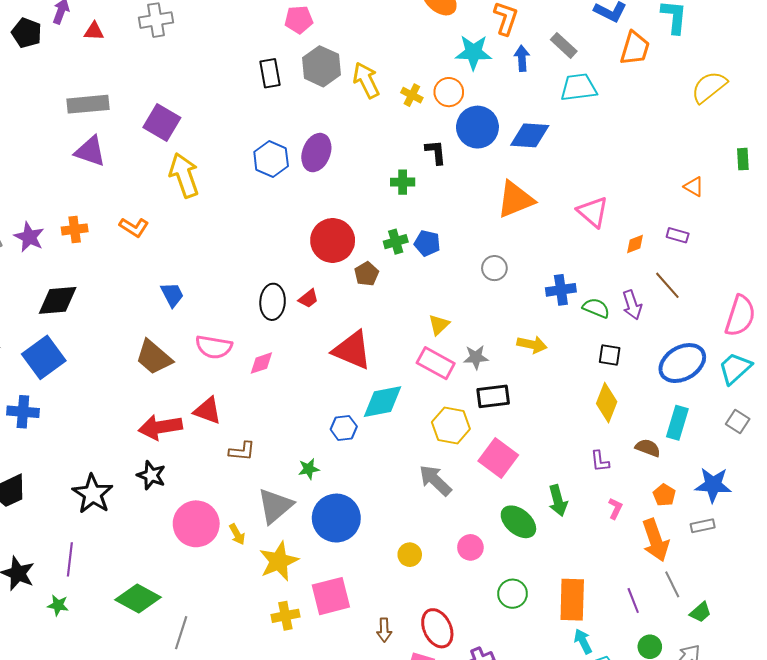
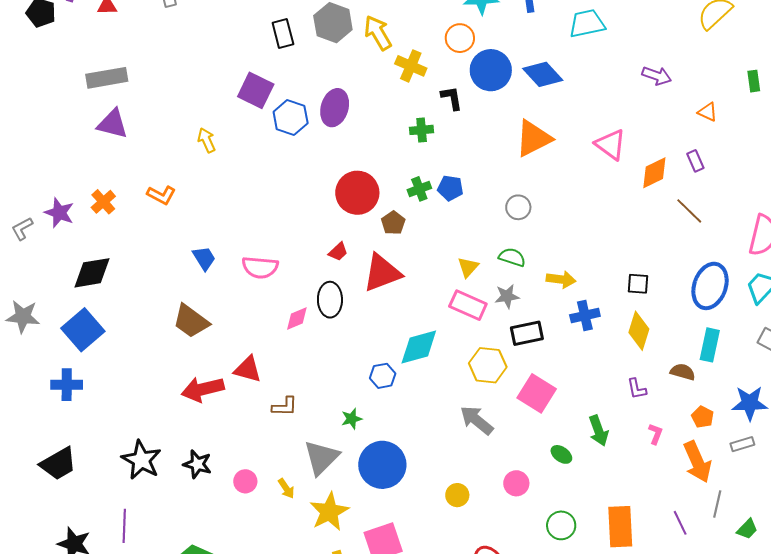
yellow cross: (412, 95) -> (411, 66), moved, size x1.4
purple square: (162, 123) -> (256, 90), moved
blue diamond: (530, 135) -> (543, 74), turned 48
yellow arrow: (184, 175) -> (207, 140), size x0.6
orange cross: (75, 229) -> (103, 202), turned -30
purple rectangle: (678, 235) -> (695, 161), turned 55
orange diamond: (635, 244) -> (654, 173), size x1.6
blue cross: (561, 290) -> (585, 316), moved
black ellipse: (273, 302) -> (330, 300), moved
purple arrow: (632, 305) -> (657, 76), moved, turned -48
green semicircle: (596, 308) -> (512, 257), moved
pink semicircle: (214, 347) -> (260, 267), moved
red triangle: (352, 350) -> (382, 273), moved, turned -39
blue ellipse: (682, 363) -> (710, 286), turned -36
black star: (151, 475) -> (197, 464), moved
green ellipse: (518, 522) -> (561, 454), size x0.6
pink circle: (196, 524) -> (245, 481), size x0.5
gray line: (672, 584) -> (717, 504), turned 44

